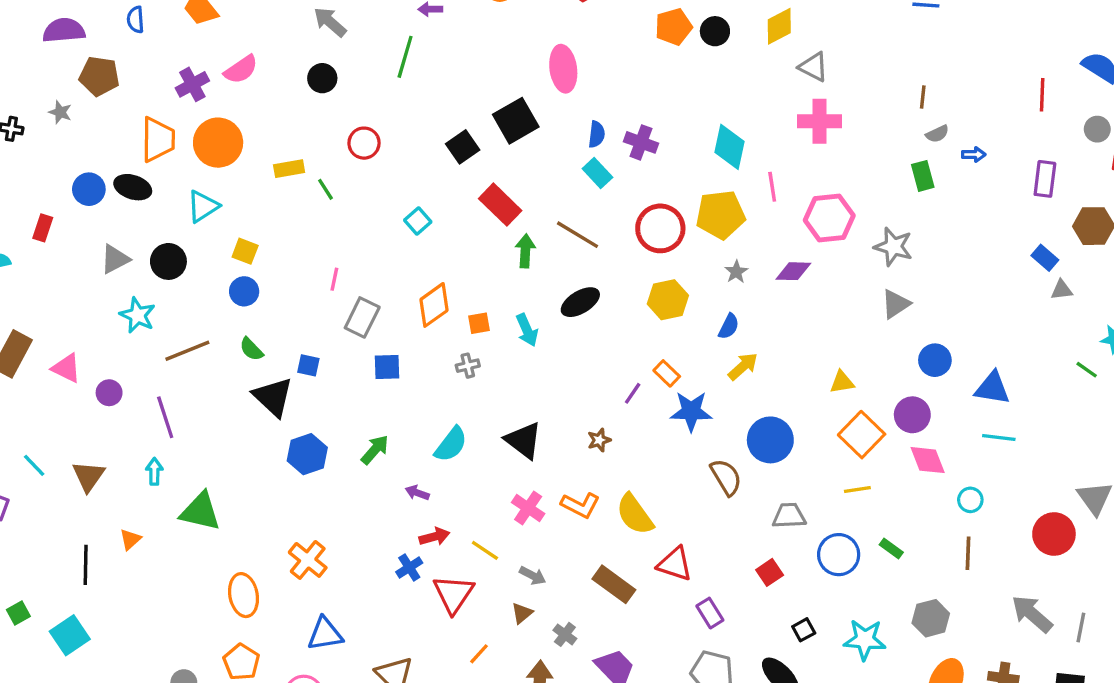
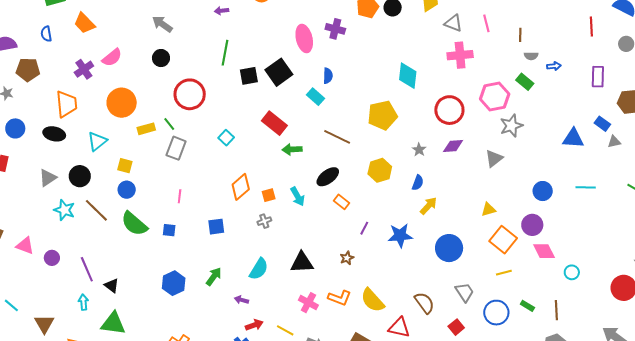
green line: (405, 57) -> (225, 53), moved
gray semicircle: (937, 134) -> (531, 56), turned 32
purple cross: (641, 142) -> (335, 29), moved
orange circle: (218, 143) -> (122, 103), moved
red circle: (364, 143) -> (190, 94), size x1.6
black square: (463, 147) -> (249, 76), moved, turned 30
yellow rectangle: (289, 169) -> (146, 129), moved
cyan rectangle: (597, 173) -> (316, 97), moved
green rectangle: (923, 176) -> (525, 82), turned -30
pink line: (772, 187) -> (486, 23), moved
blue circle: (89, 189) -> (15, 128), moved
yellow pentagon: (721, 215) -> (382, 115), moved
pink hexagon: (829, 218) -> (495, 97), moved
red circle: (660, 228) -> (449, 110), moved
brown line: (577, 235) -> (337, 137), moved
gray star: (893, 247) -> (511, 126), turned -30
green arrow: (525, 251) -> (292, 149), turned -90
pink line: (334, 279) -> (180, 196), moved
gray triangle: (896, 304) -> (494, 158), moved
gray rectangle: (362, 317) -> (176, 148), moved
green semicircle: (251, 349) -> (134, 224), size x1.8
brown line: (187, 351) -> (96, 210), moved, turned 72
orange rectangle: (667, 373) -> (342, 202), moved
blue triangle: (992, 388) -> (573, 138), moved
black triangle: (273, 397) -> (112, 286), moved, size x0.6
cyan line: (999, 437) -> (586, 187), moved
black triangle: (524, 440) -> (302, 262), turned -35
brown triangle: (88, 476) -> (44, 324), moved
brown semicircle: (726, 477) -> (424, 303), moved
gray trapezoid: (789, 516) -> (465, 292), turned 65
brown line: (968, 553) -> (556, 310), moved

